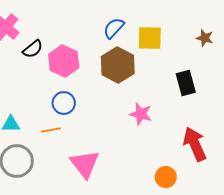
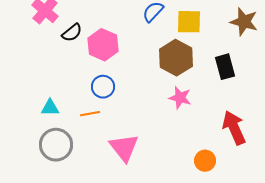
brown star: (205, 38) -> (244, 22), size x1.6
brown hexagon: (118, 65) -> (176, 58), moved

